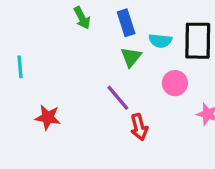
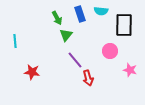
green arrow: (82, 18) -> (57, 18), moved
cyan semicircle: (160, 41) -> (101, 11), moved
green triangle: (131, 57) -> (66, 35), moved

